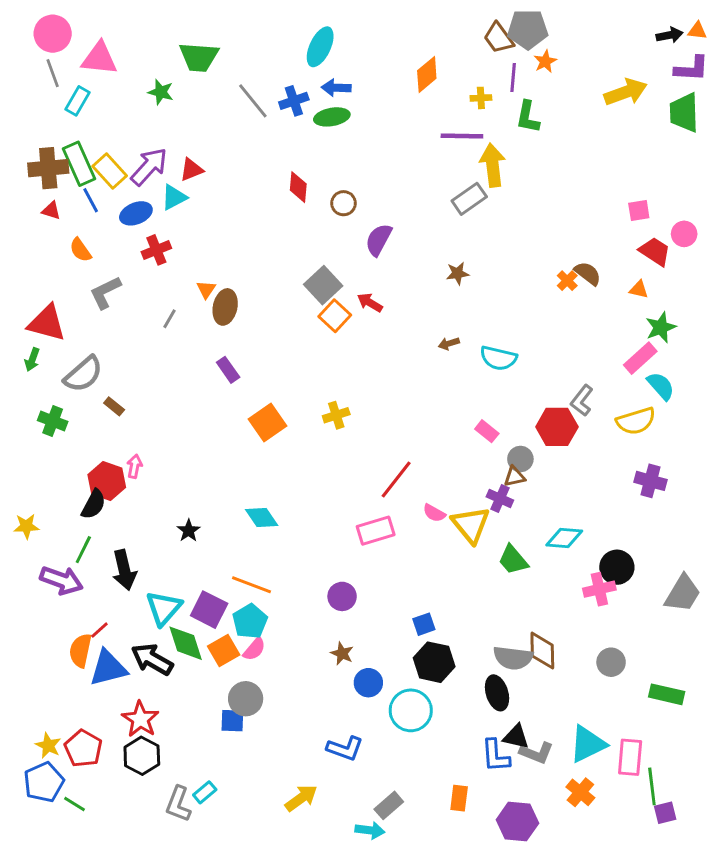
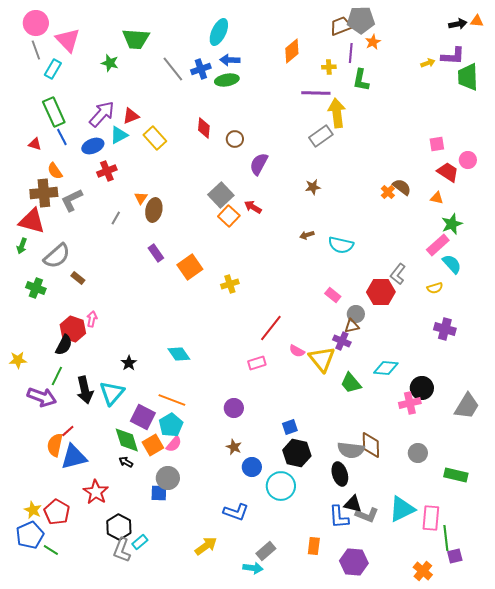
brown trapezoid: (498, 38) -> (341, 26), turned 105
pink triangle: (99, 58) -> (68, 40), turned 40
purple L-shape: (691, 69) -> (453, 56), moved
yellow arrow: (626, 92) -> (428, 63), size x0.5
brown cross: (48, 168) -> (44, 193), moved
yellow rectangle: (110, 171) -> (155, 138), moved
yellow semicircle: (636, 421) -> (435, 288), size x0.6
orange square: (268, 422) -> (190, 267), moved
pink rectangle: (376, 531) -> (257, 363), size x0.7
cyan triangle: (164, 608) -> (112, 393), moved
black arrow: (152, 659) -> (126, 462), moved, size x0.5
black hexagon: (142, 756) -> (119, 527), moved
orange cross: (580, 792) -> (423, 571), moved

